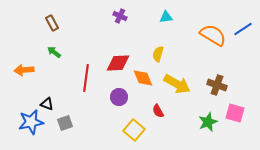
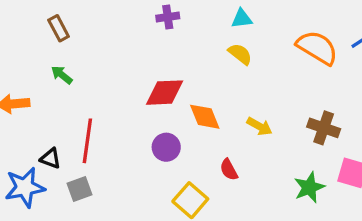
purple cross: (120, 16) -> (168, 17), turned -32
yellow semicircle: (158, 54) -> (240, 54), moved, turned 112
red line: (86, 78) -> (87, 141), moved
yellow arrow: (177, 84) -> (259, 126), size x0.6

